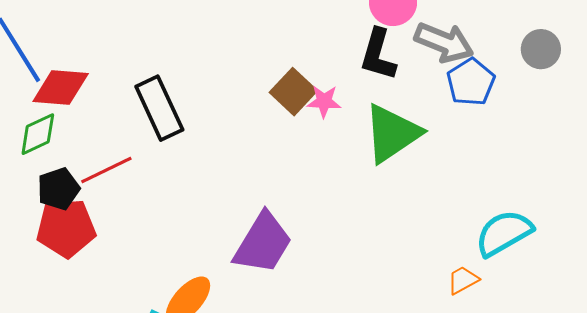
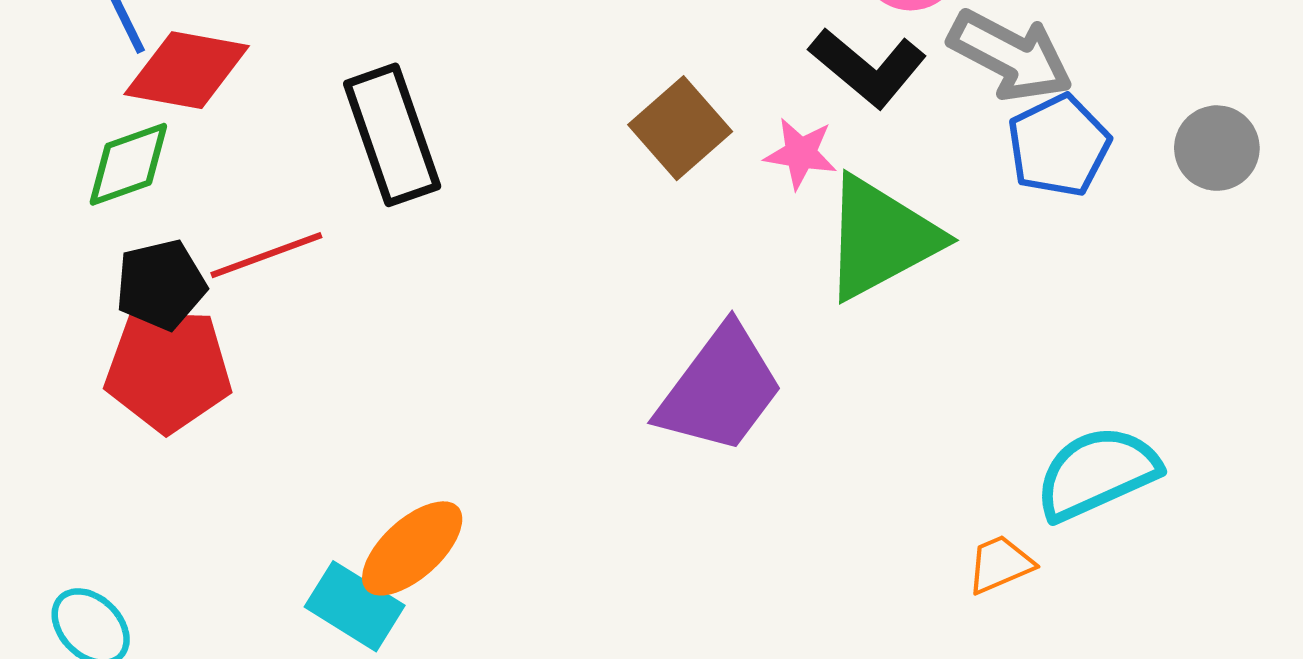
gray circle: (541, 49) -> (1217, 148), moved
black L-shape: (378, 55) -> (868, 68), turned -72
pink star: (324, 101) -> (801, 153), moved
purple trapezoid: (263, 243) -> (720, 389), moved

